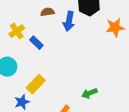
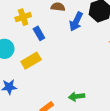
yellow rectangle: (36, 84) -> (31, 61), moved

